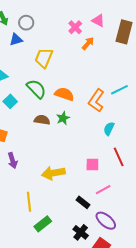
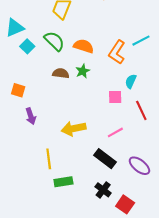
cyan square: (10, 101) -> (27, 46), moved
pink square: (92, 164) -> (115, 97), moved
pink line: (103, 190) -> (115, 132), moved
black rectangle: (83, 202) -> (105, 159), size x1.5
purple ellipse: (106, 221) -> (139, 166), moved
green rectangle: (43, 224) -> (63, 182), turned 30

